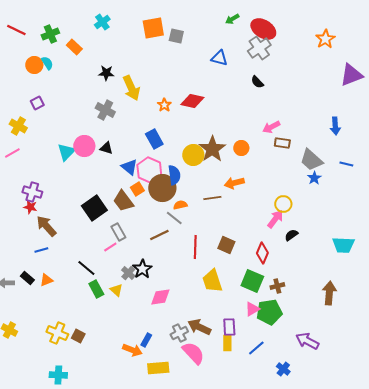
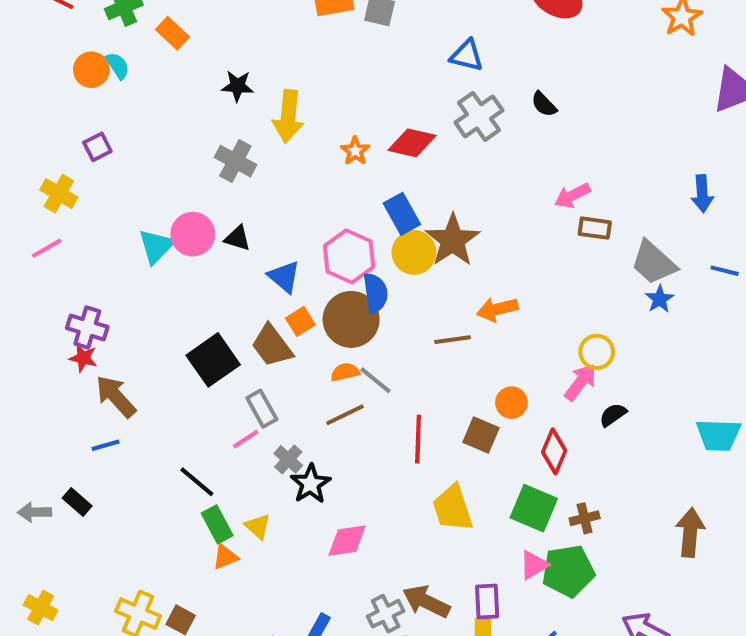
gray cross: (259, 48) -> (479, 116), moved
yellow arrow: (131, 88) -> (288, 116), turned 30
blue rectangle: (154, 139) -> (402, 214), moved
orange circle: (241, 148) -> (511, 403), moved
pink hexagon: (149, 170) -> (349, 256), moved
orange semicircle: (180, 205) -> (345, 372), moved
gray cross: (128, 273) -> (288, 459), moved
orange triangle: (46, 280) -> (225, 557), moved

